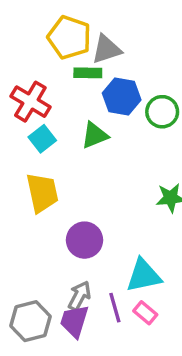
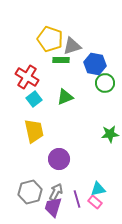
blue hexagon: (122, 97) -> (95, 64), moved
cyan triangle: (144, 276) -> (98, 189), moved, size x0.7
gray hexagon: (30, 321) -> (30, 192), moved

